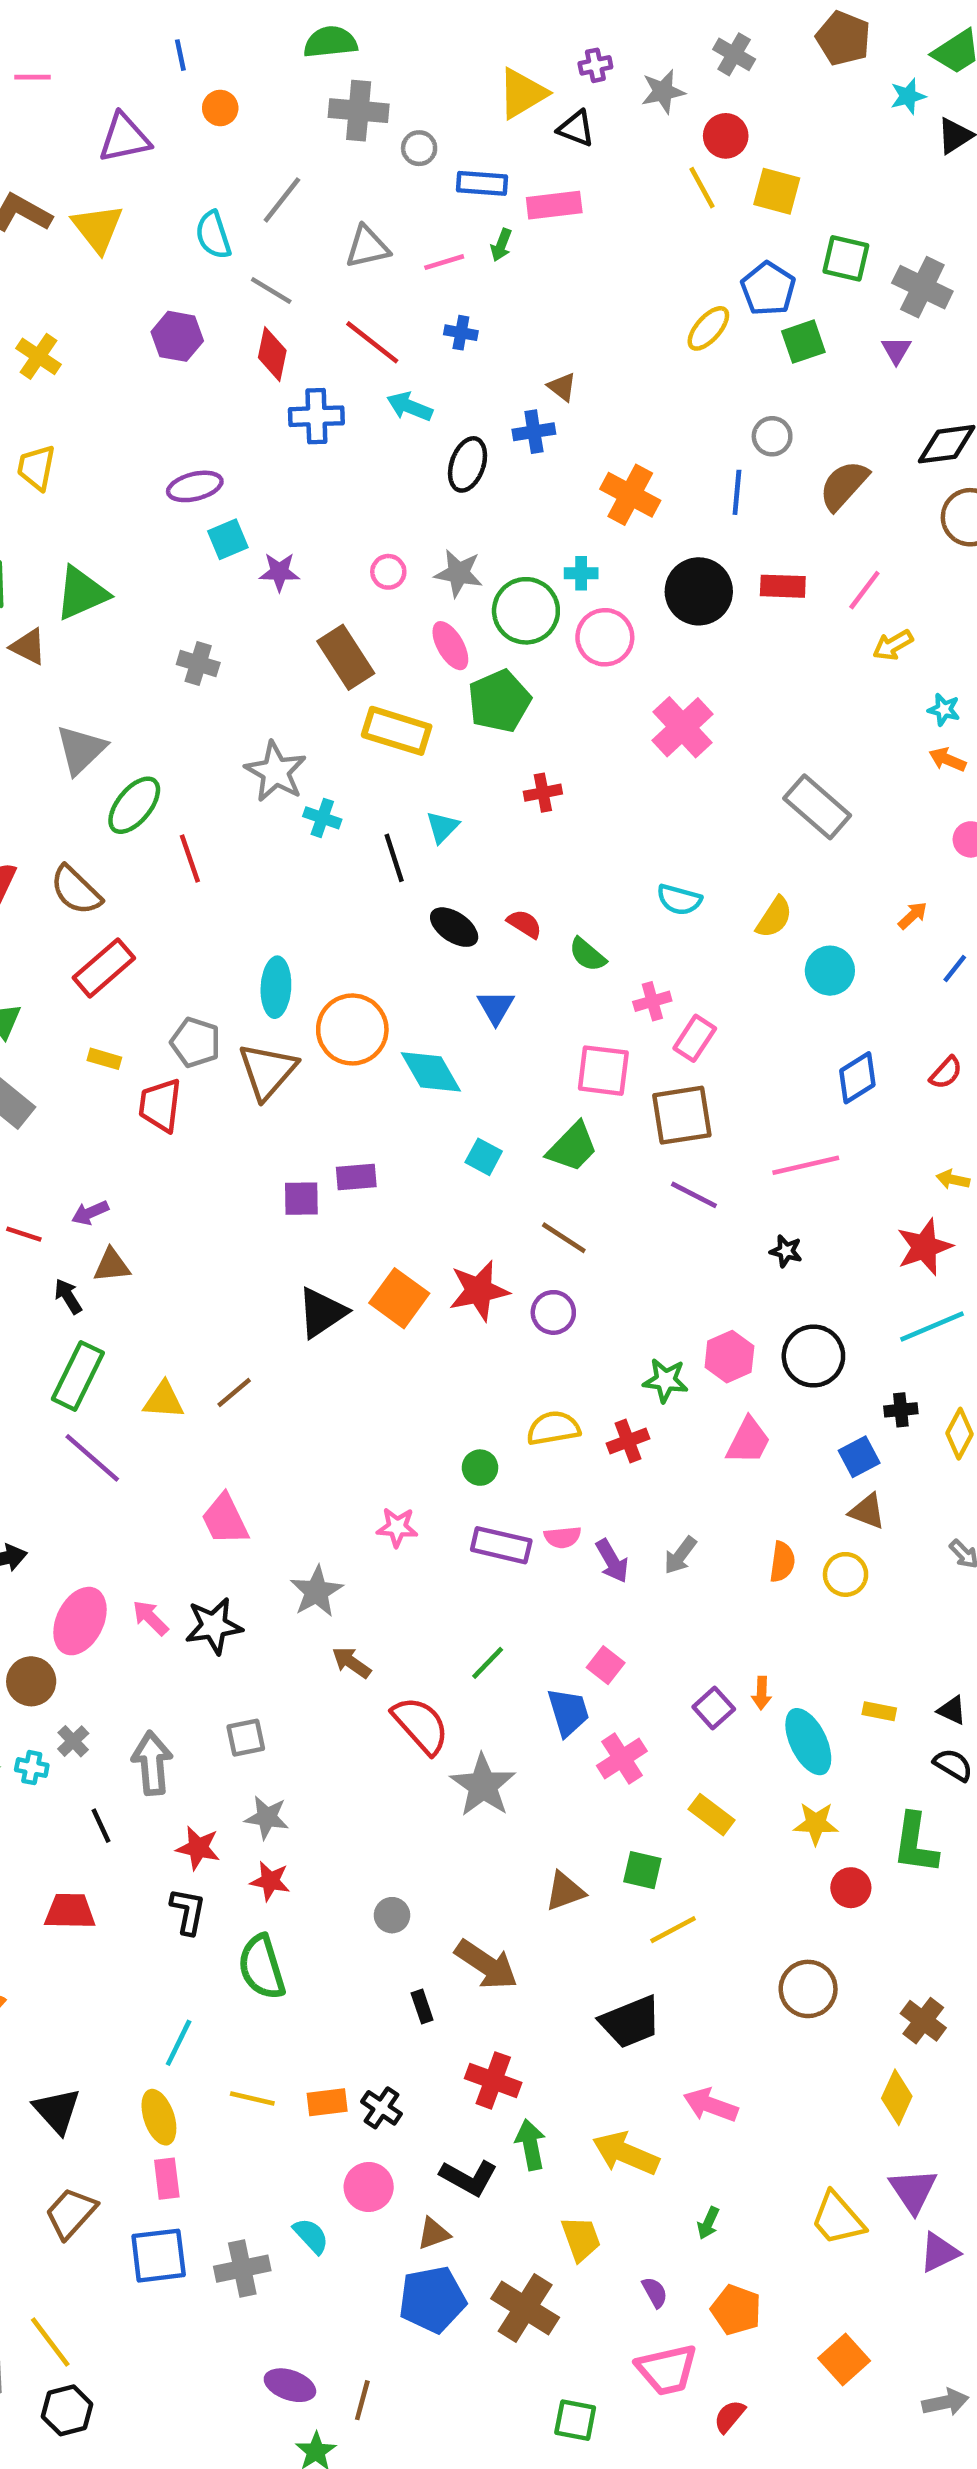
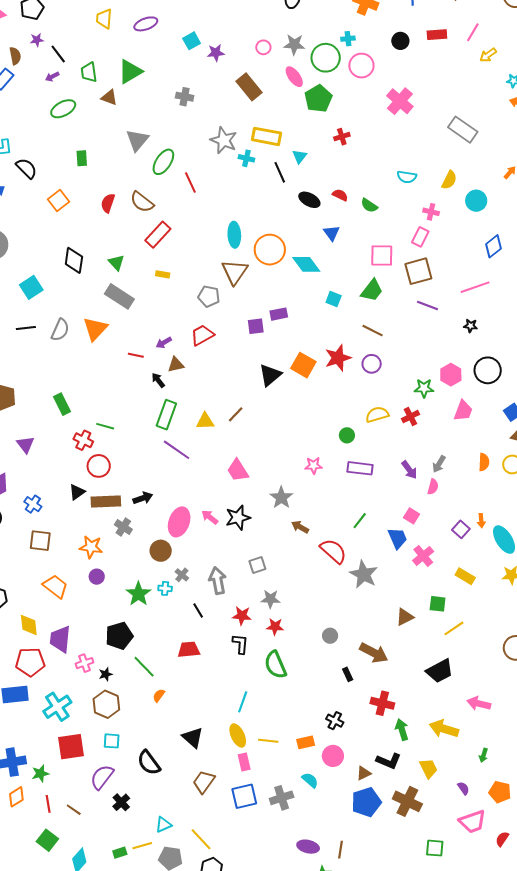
purple ellipse: (195, 486) -> (146, 24), moved
black circle: (699, 591) -> (400, 41), size x0.6
yellow rectangle: (397, 731) -> (267, 136), moved
pink cross: (652, 1001) -> (431, 212), moved, turned 35
gray pentagon: (195, 1042) -> (209, 296), moved
red trapezoid: (160, 1105) -> (202, 335), moved, turned 60
pink semicircle: (563, 1537) -> (433, 487), moved, turned -63
yellow line: (252, 2099) -> (268, 741), moved
orange rectangle: (327, 2102) -> (306, 742), moved
black L-shape: (469, 2178) -> (389, 761), moved

